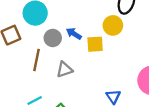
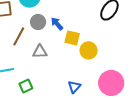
yellow circle: (113, 25) -> (89, 50), moved

